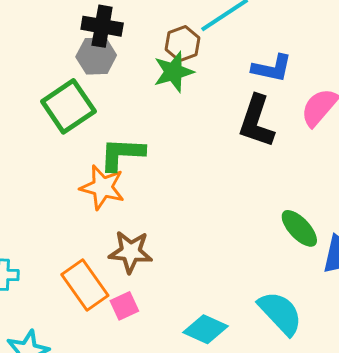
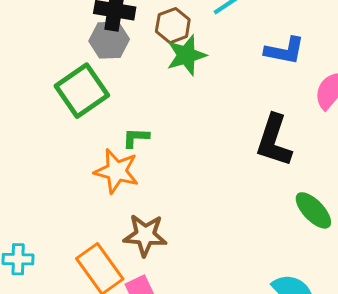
brown hexagon: (183, 44) -> (173, 26), moved
black L-shape: (256, 121) -> (274, 141), moved
green L-shape: (122, 154) -> (136, 138), size x0.6

